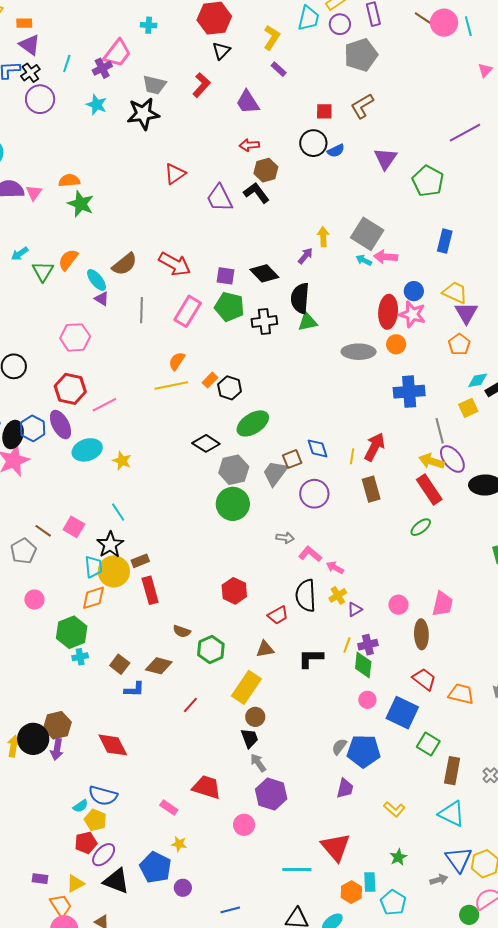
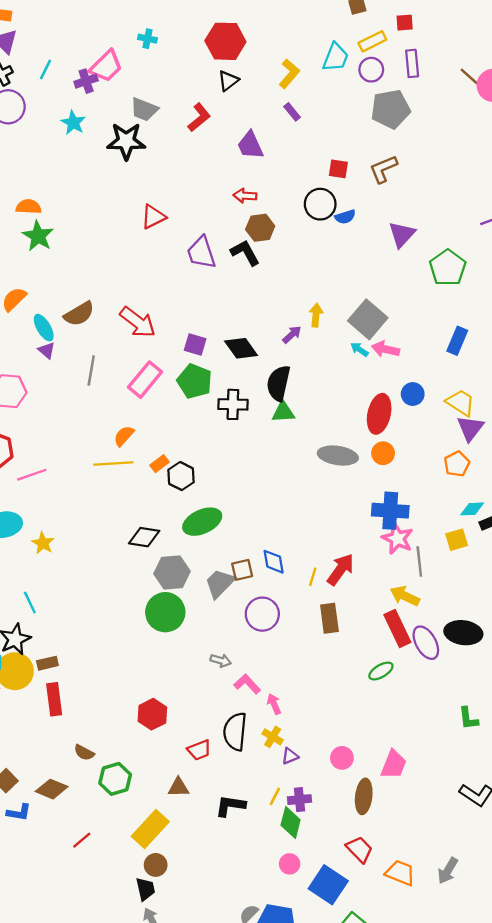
pink star: (412, 314) -> (398, 538), moved
black diamond: (206, 443) -> (144, 537), turned -32
purple ellipse: (452, 459) -> (426, 643), moved
pink arrow: (335, 568) -> (274, 704), turned 30
yellow cross: (338, 595) -> (273, 737), turned -36

